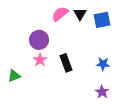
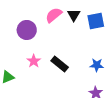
purple circle: (39, 40) -> (27, 30), moved
black rectangle: (66, 63) -> (60, 64), turned -30

